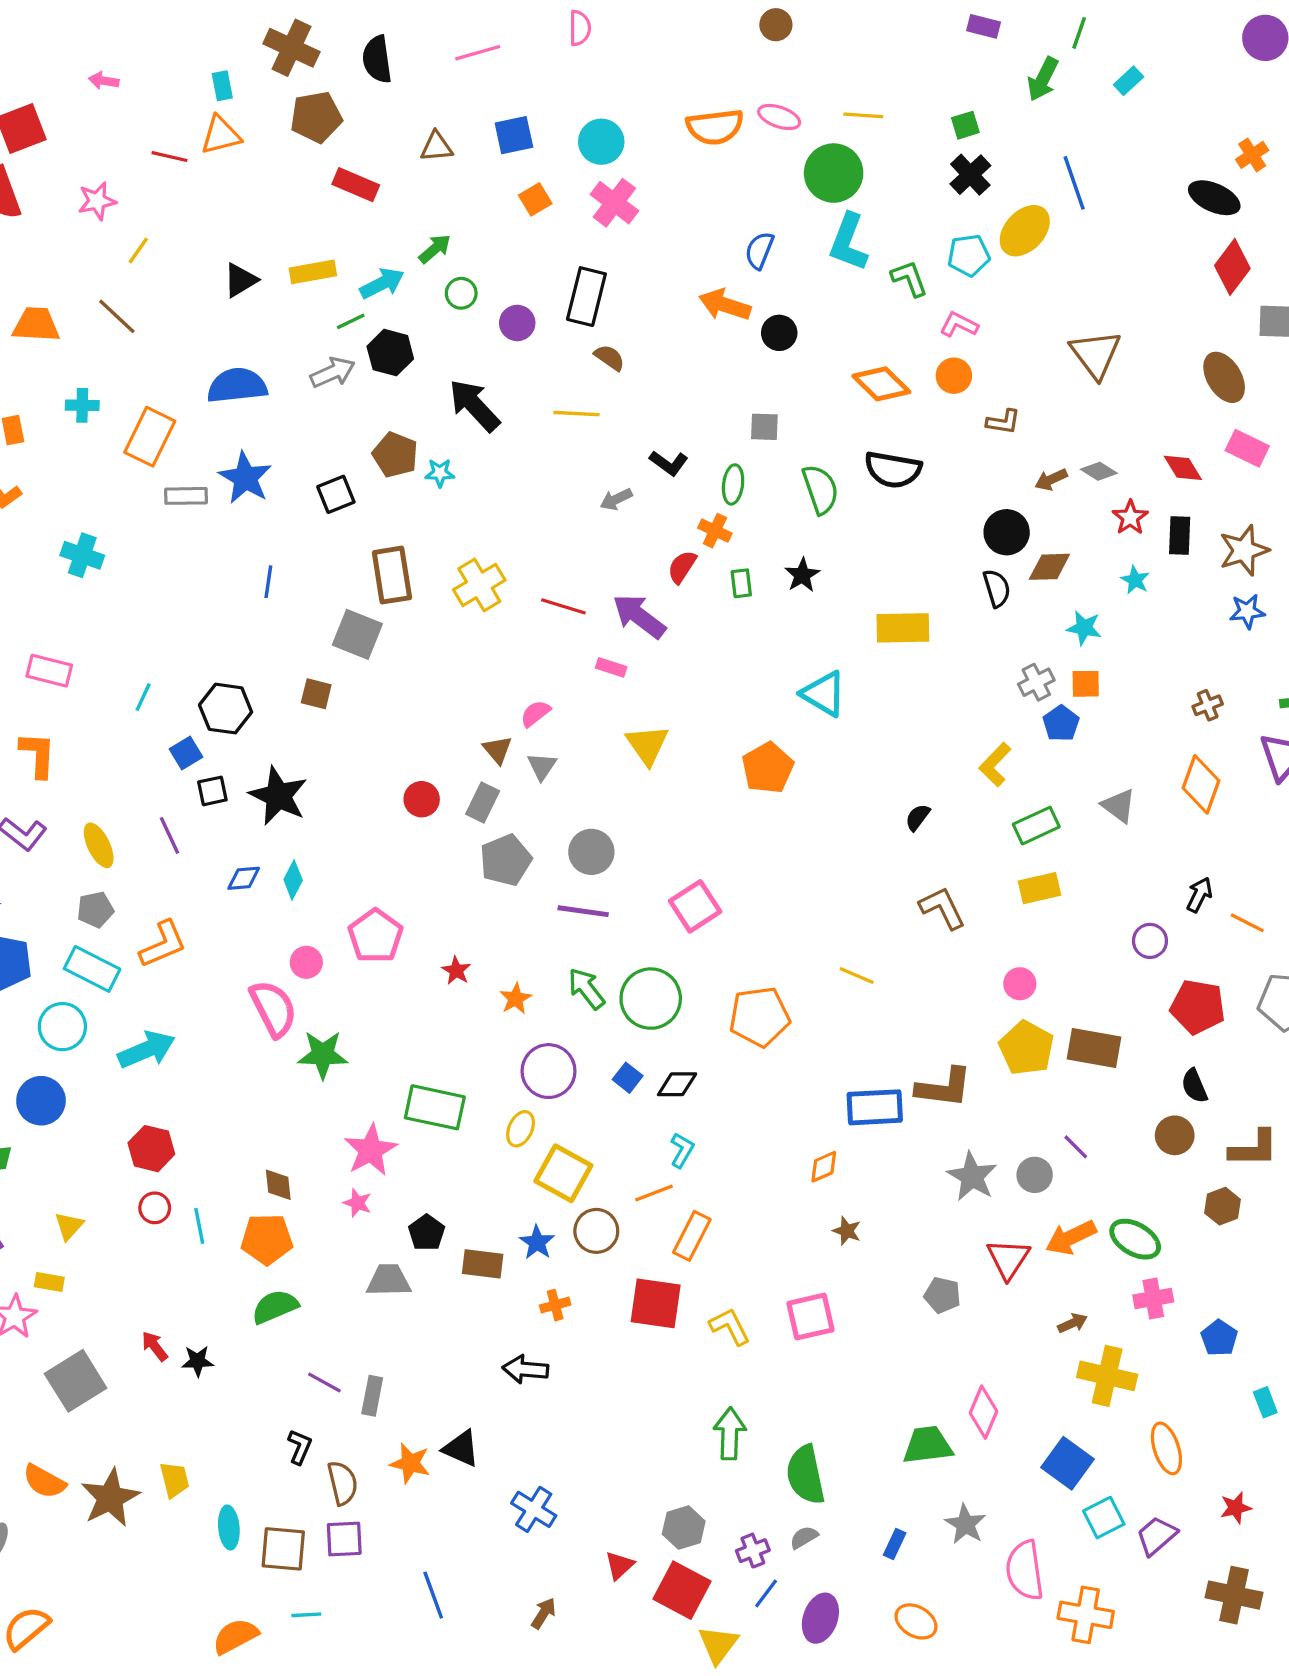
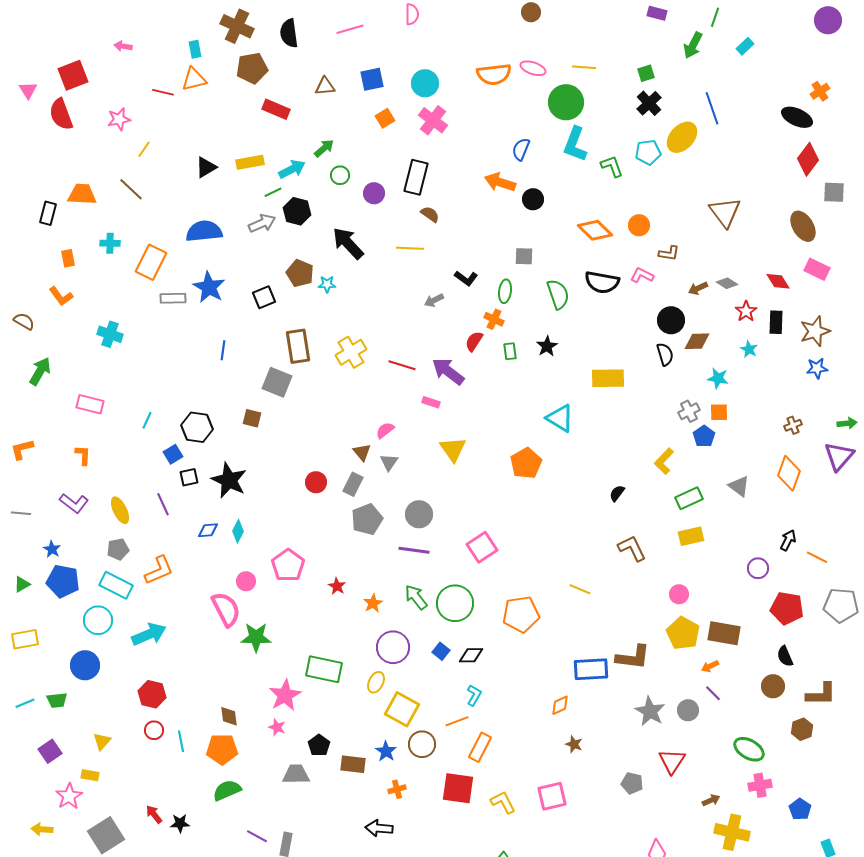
pink L-shape: (959, 325) -> (642, 275), moved
orange L-shape: (38, 755) -> (83, 455), size x0.7
orange arrow: (1071, 1237) -> (710, 666), moved, size x0.6

